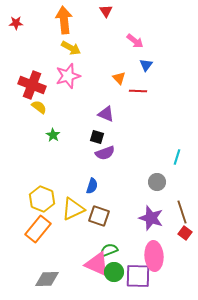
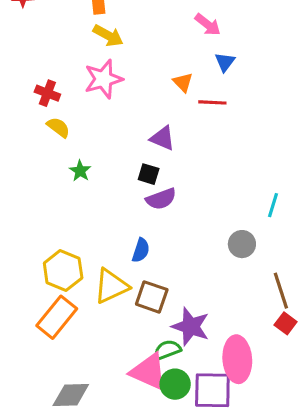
red cross: (32, 85) -> (47, 93), size x0.6
purple star: (151, 218) -> (191, 327), moved

